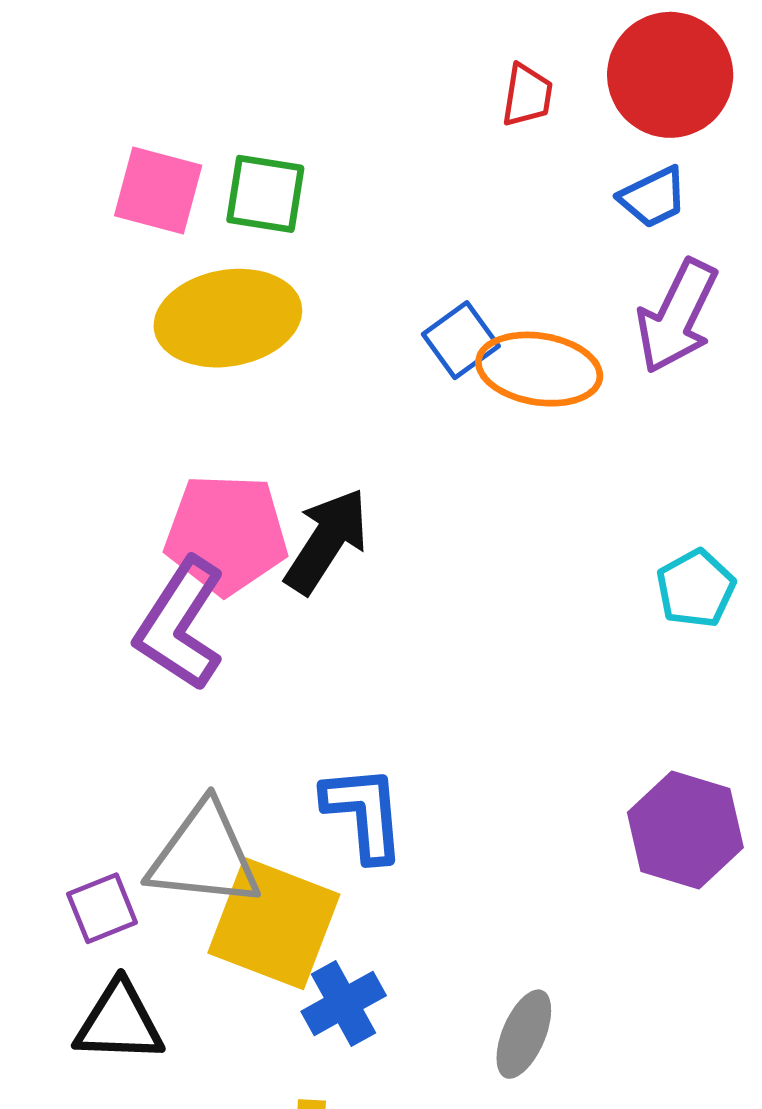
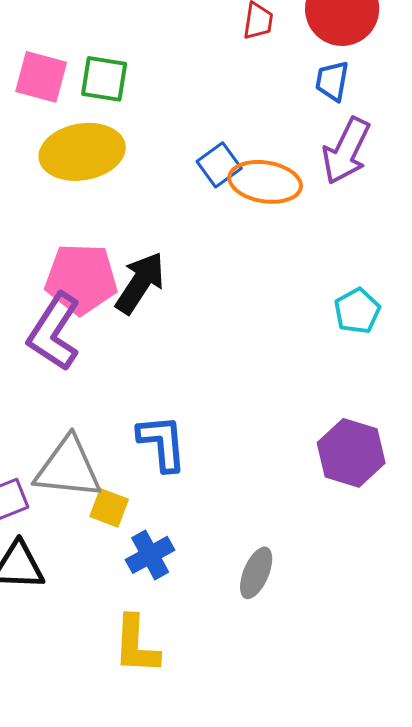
blue trapezoid: (653, 197) -> (332, 81), turned 126
yellow square: (274, 924) -> (109, 508), size x0.5

